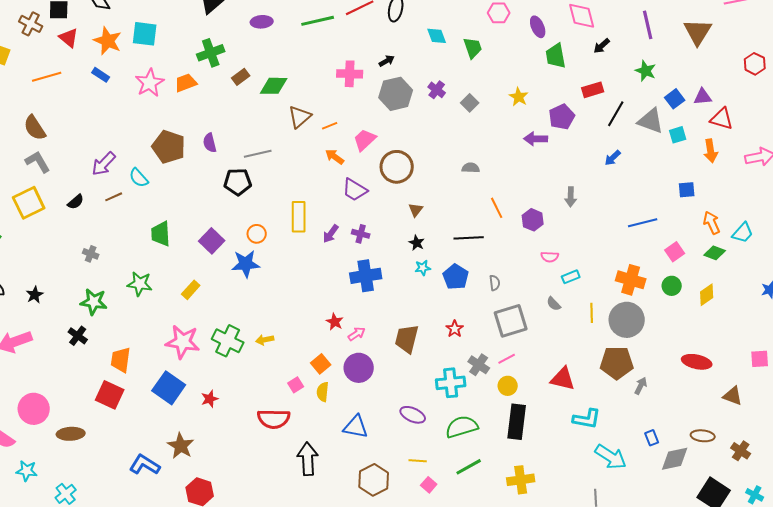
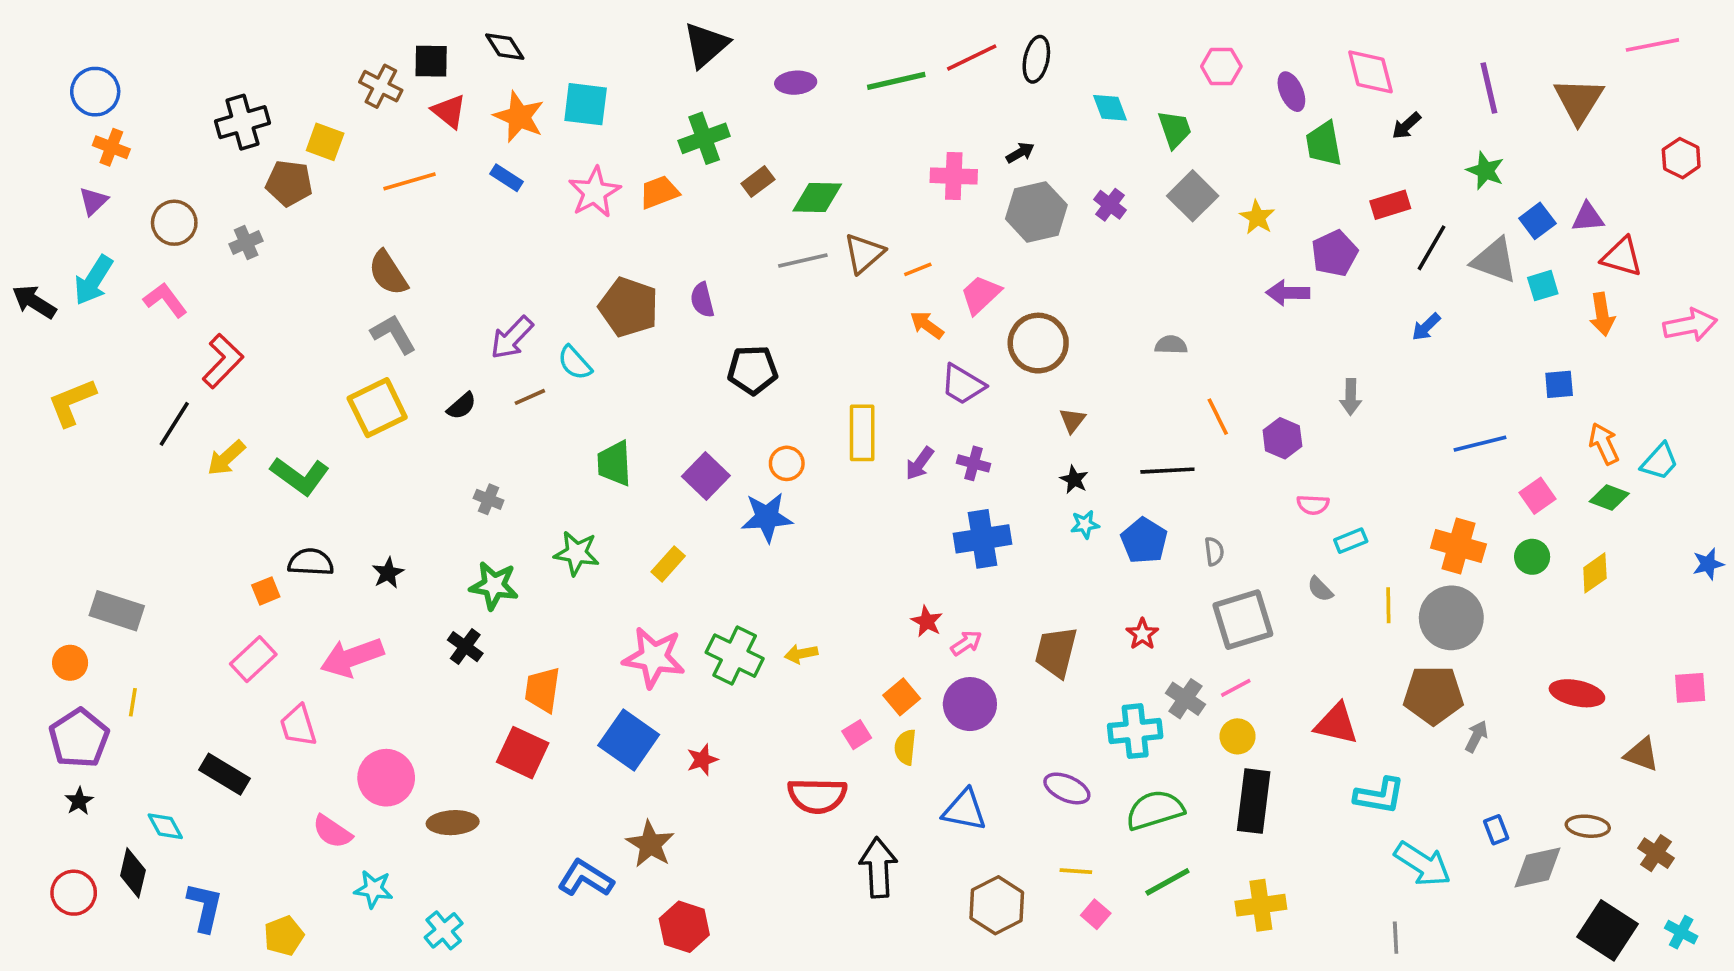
gray square: (470, 103) -> (1193, 196), moved, size x1.5
gray line: (258, 154) -> (803, 260), moved

